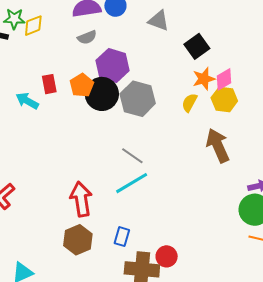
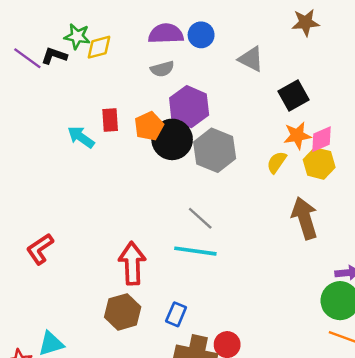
cyan line: (132, 183) -> (195, 251), turned 32

